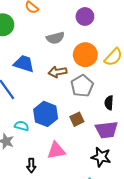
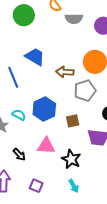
gray semicircle: (55, 38) -> (74, 19), moved
black star: (101, 157) -> (71, 159), moved
black arrow: (31, 165) -> (19, 154), turned -56

